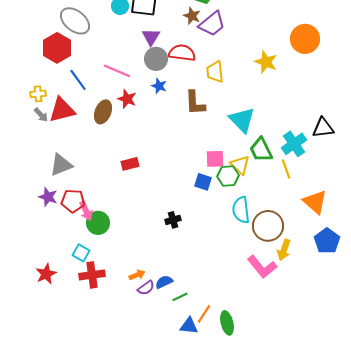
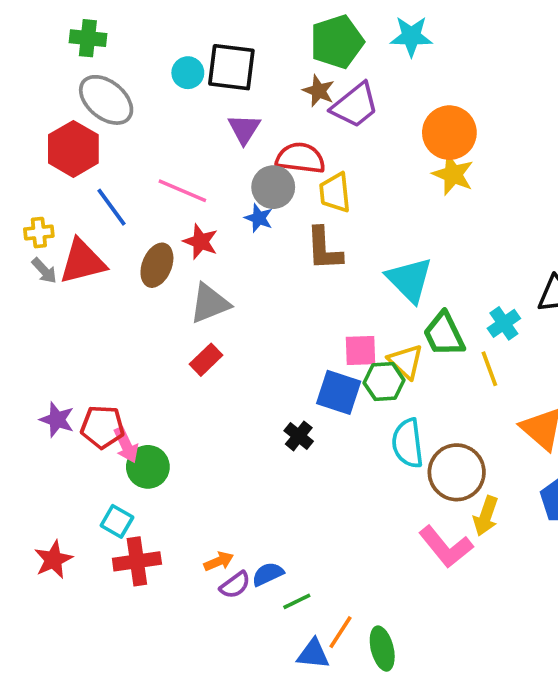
orange circle: (305, 39) -> (449, 133), moved
gray circle: (156, 59) -> (273, 187), moved
yellow trapezoid: (215, 72) -> (335, 193), moved
cyan cross: (294, 144) -> (504, 323), size x0.7
red rectangle: (130, 164) -> (206, 360), turned -30
gray triangle: (61, 165) -> (210, 303), moved
blue square: (203, 182) -> (339, 392), size x1.4
black cross: (173, 220) -> (299, 436), moved, turned -35

